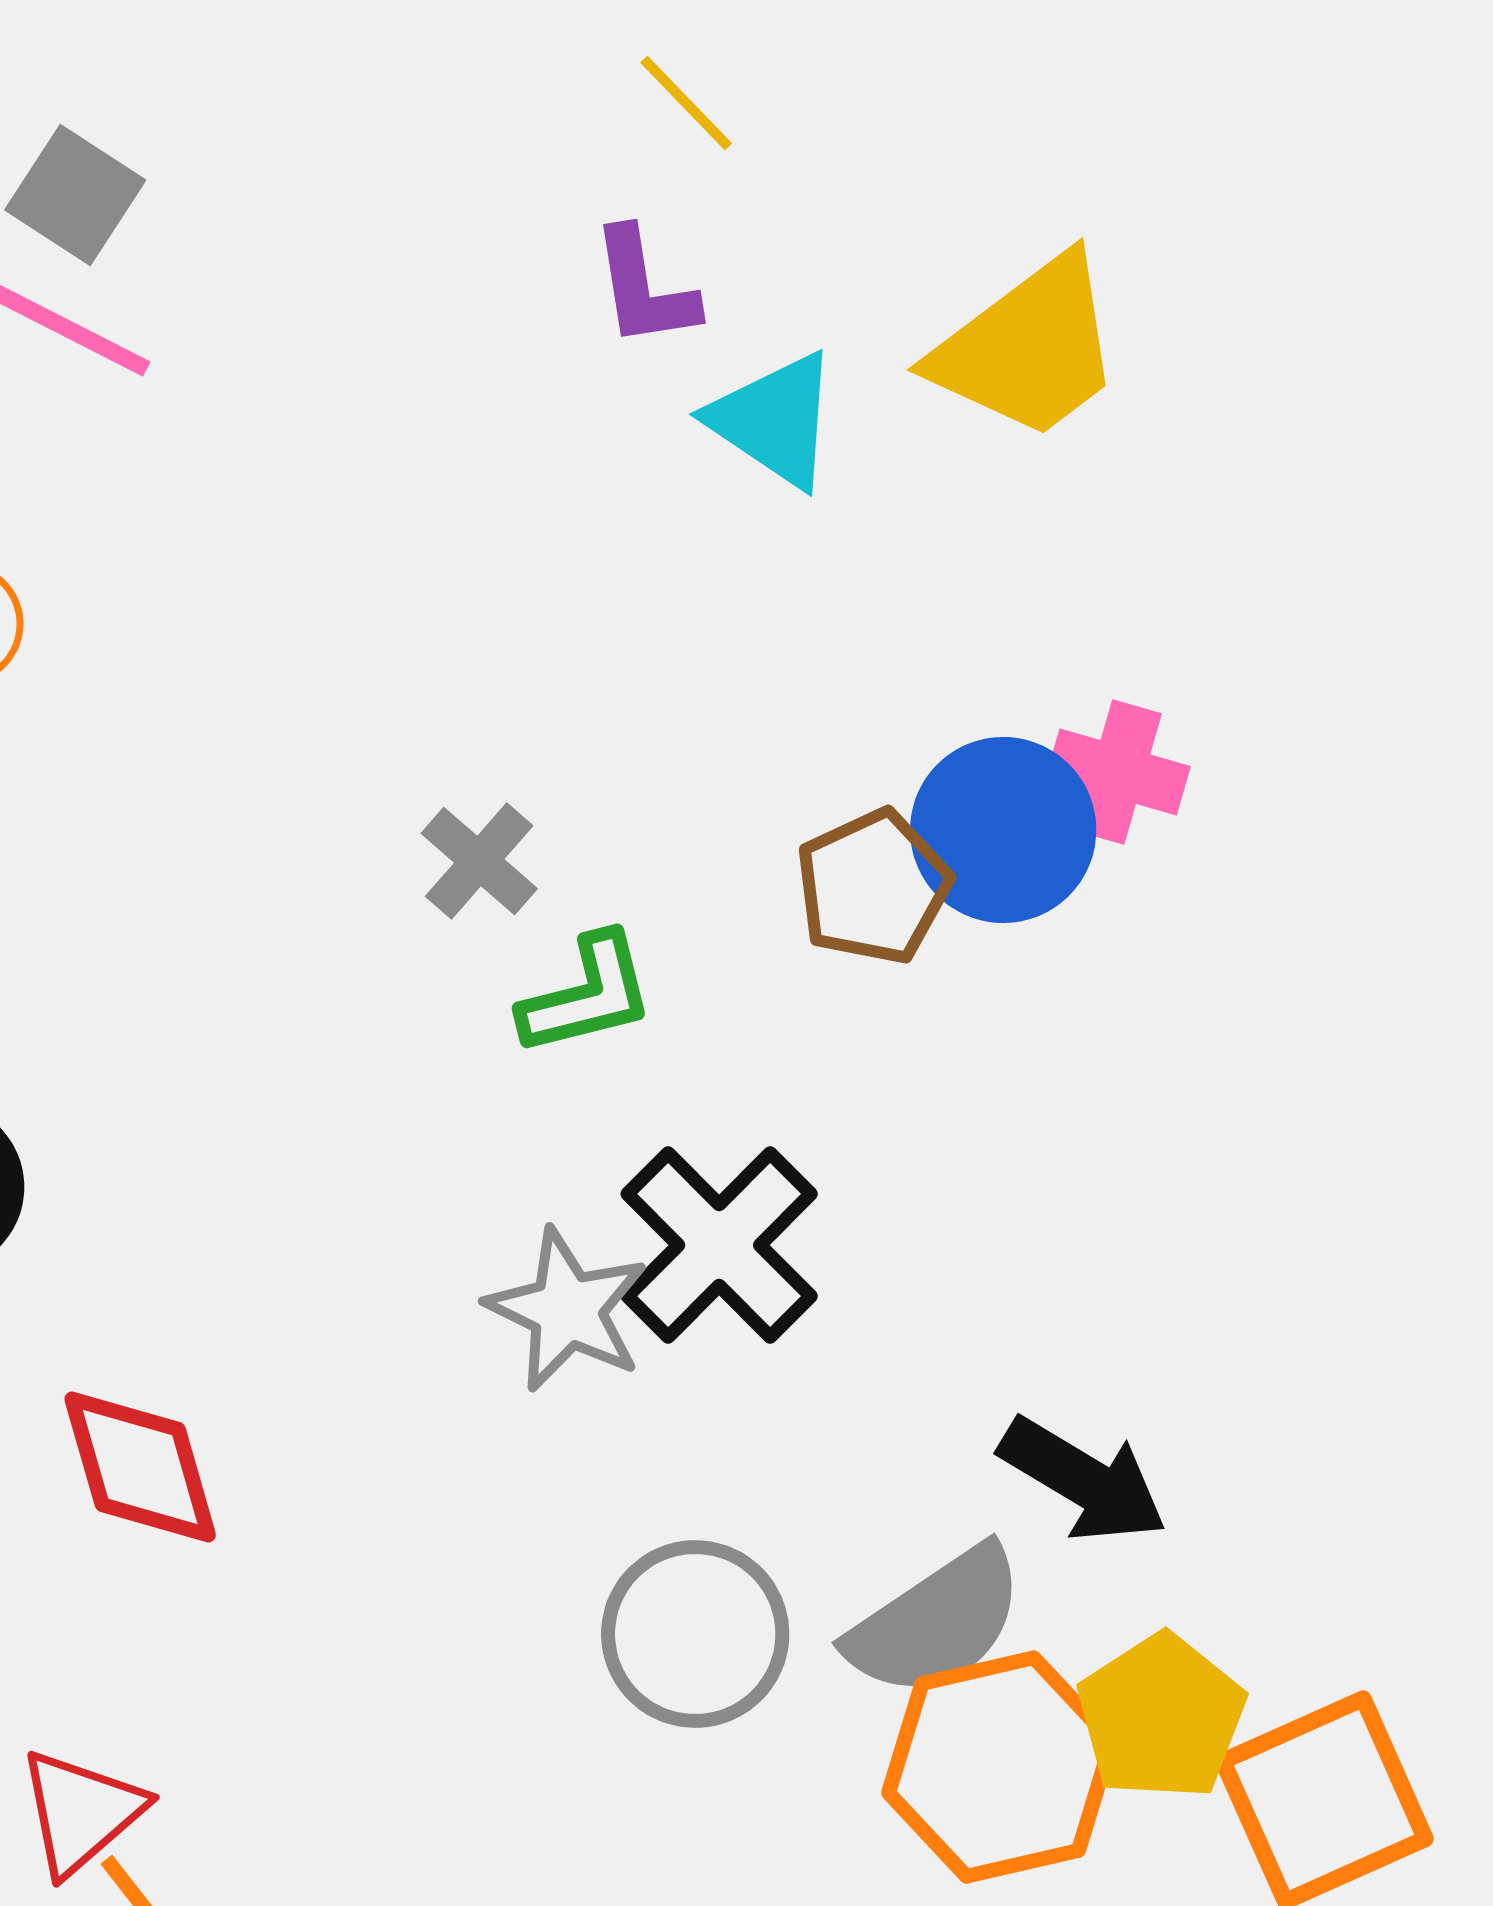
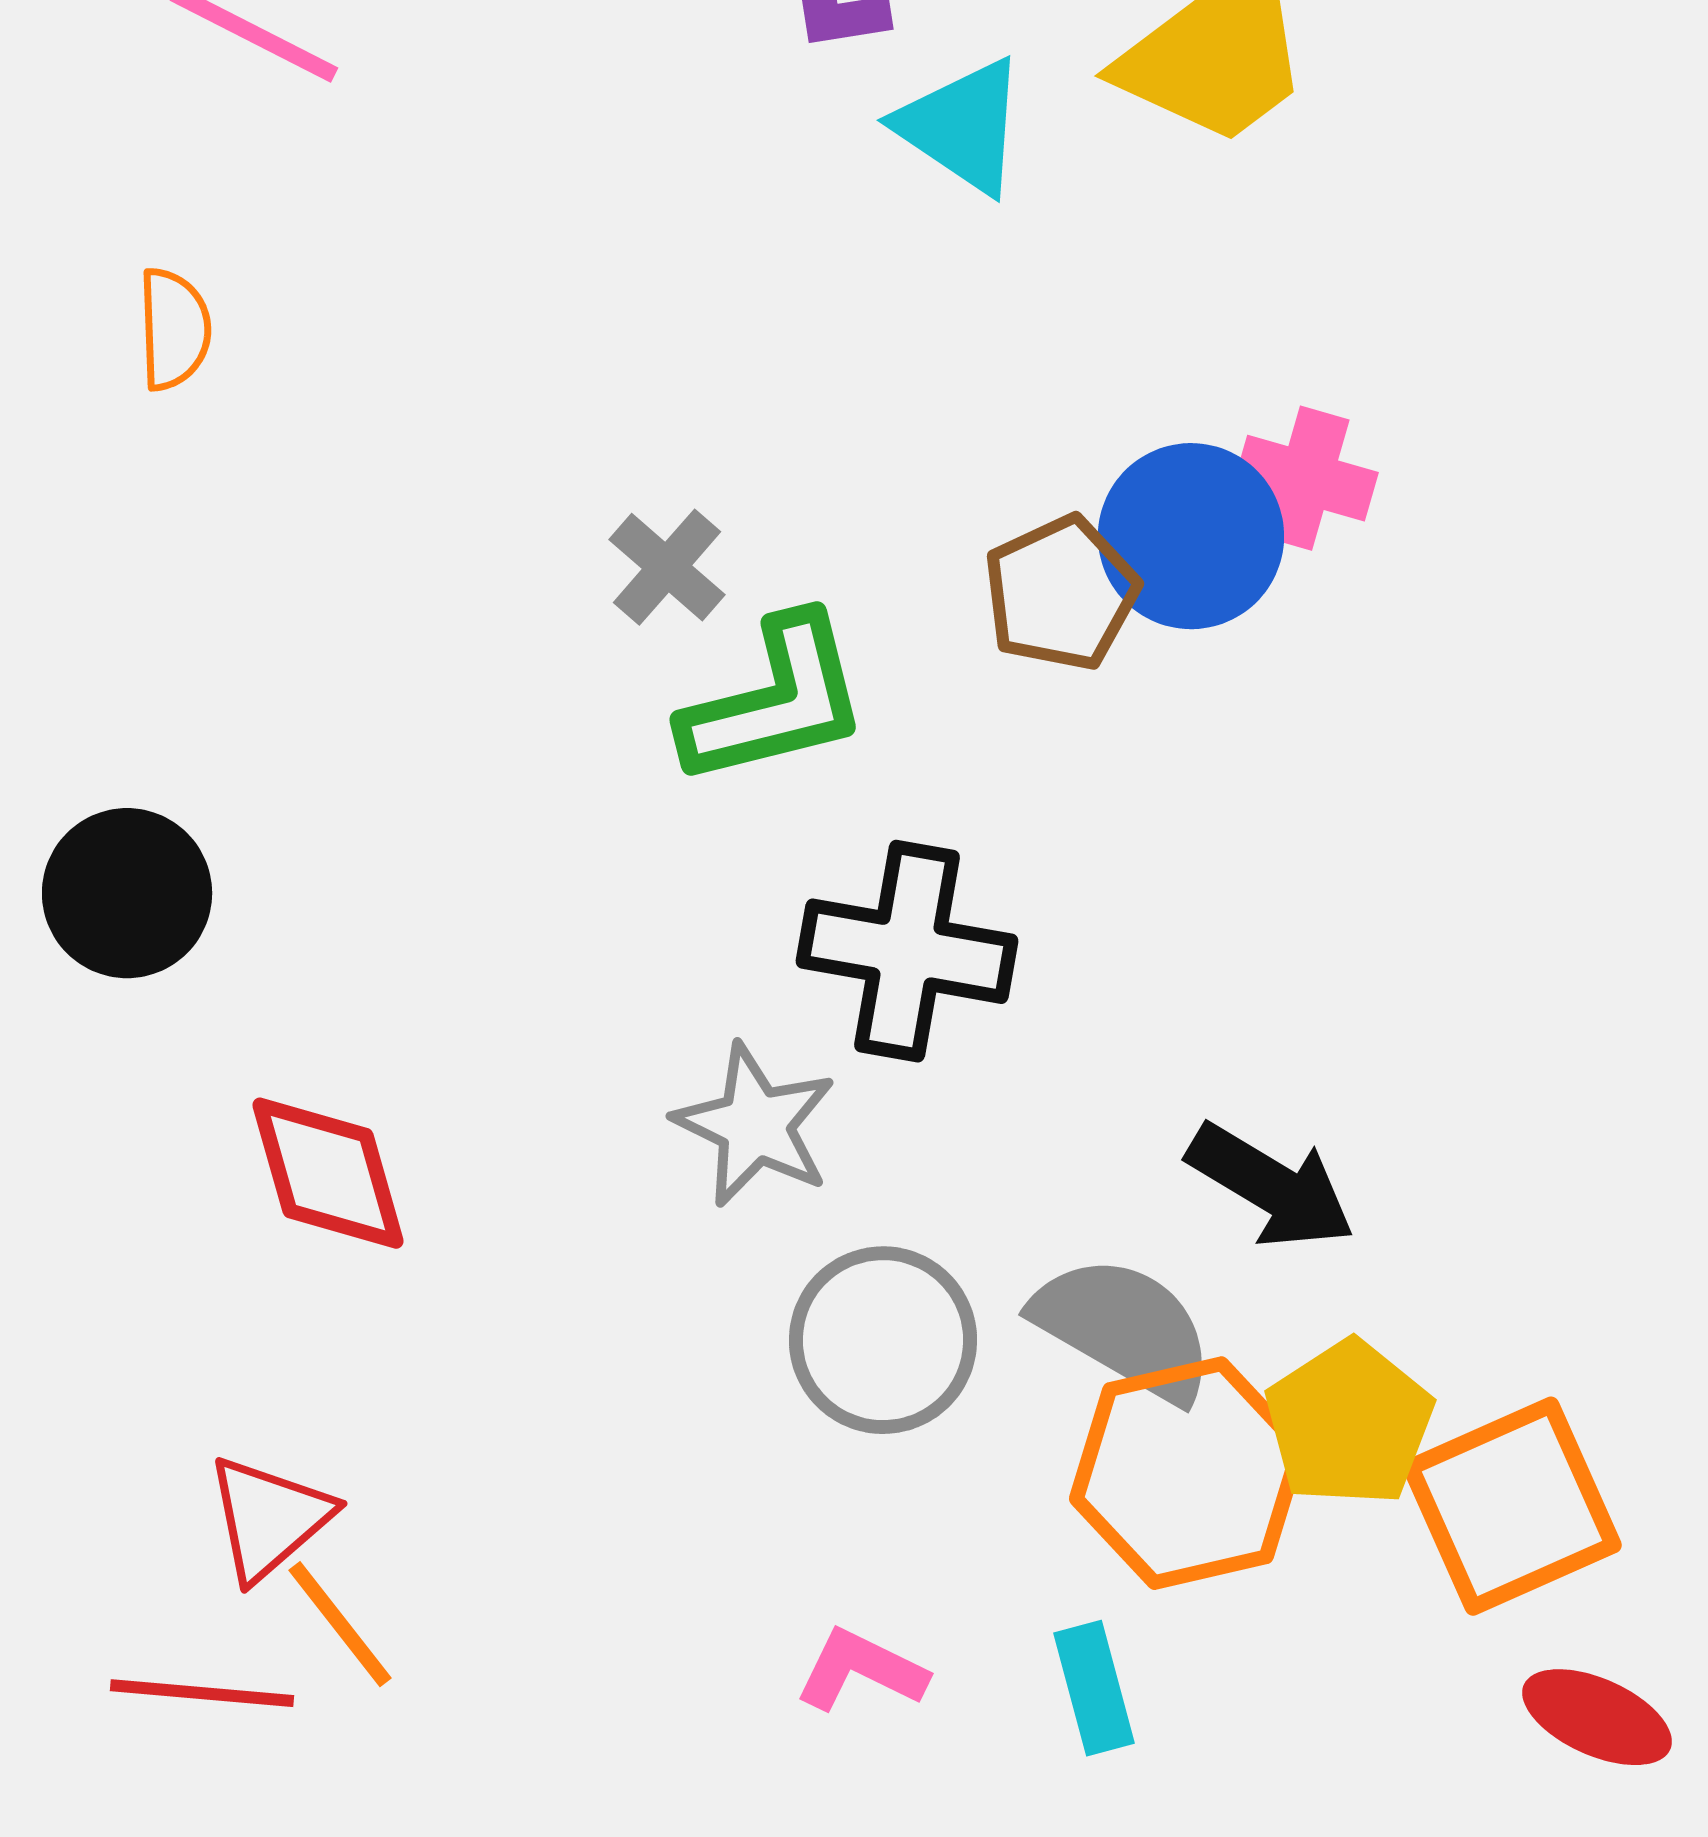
green L-shape: (587, 995) -> (775, 701), size x1.4
black cross: (719, 1245) -> (907, 951), turned -35
gray star: (567, 1310) -> (755, 1125), moved
gray semicircle: (936, 1622) -> (1124, 1328), turned -116

